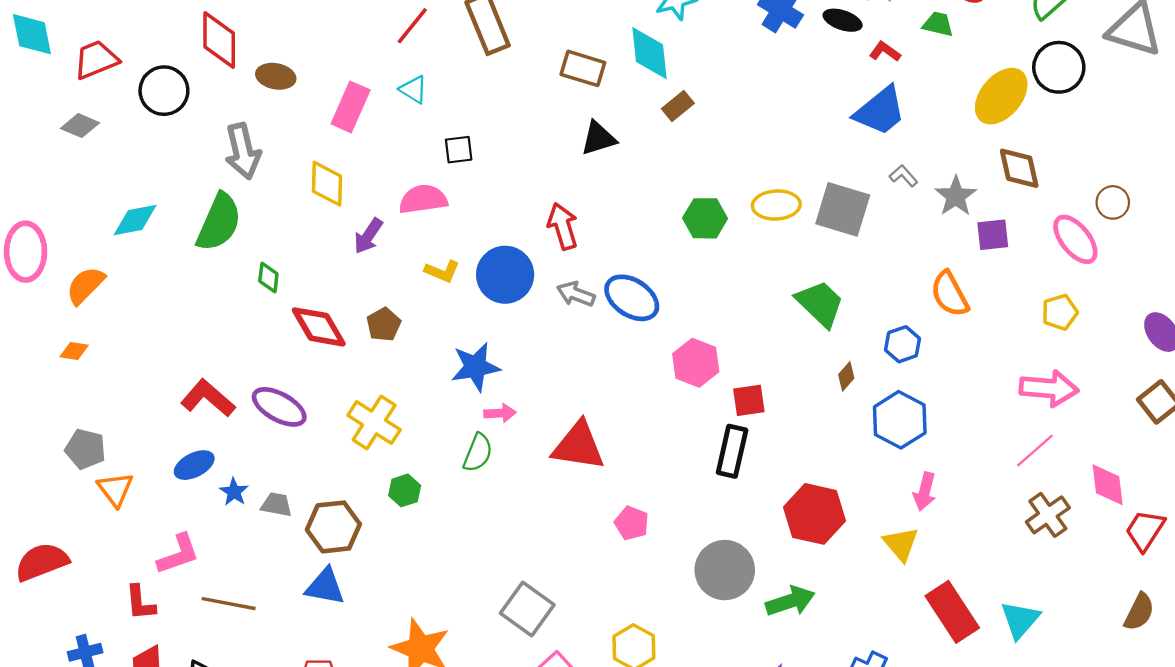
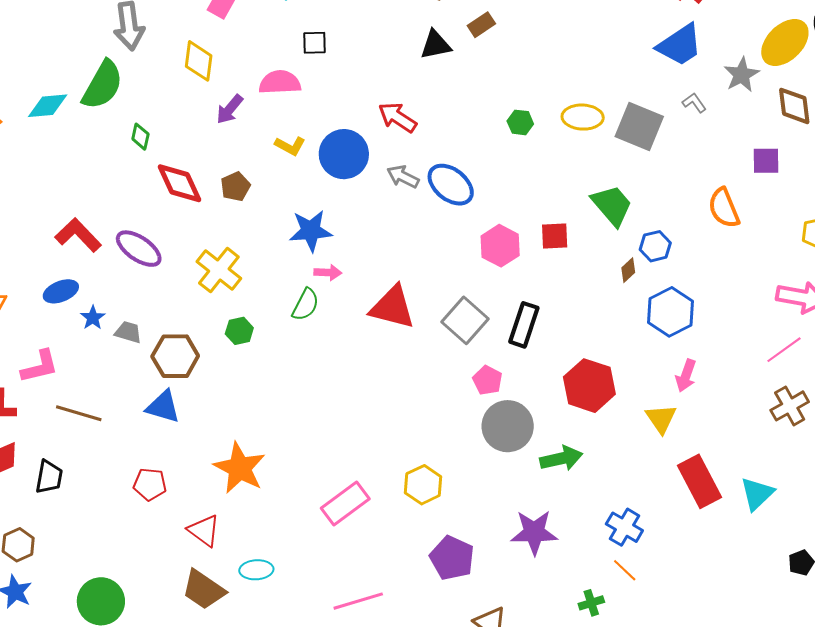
brown rectangle: (678, 106) -> (481, 25), moved
gray star: (956, 196) -> (742, 75), moved
green hexagon: (705, 218) -> (520, 122), size x0.7
cyan diamond: (135, 220) -> (48, 106), moved
red arrow: (563, 226) -> (397, 117), turned -45
blue hexagon: (902, 344) -> (655, 246), moved
red square: (749, 400) -> (555, 236), moved
pink pentagon: (632, 523) -> (488, 380), moved
gray square: (527, 609) -> (465, 320), moved

